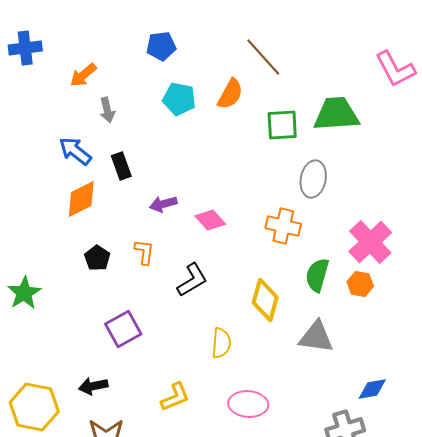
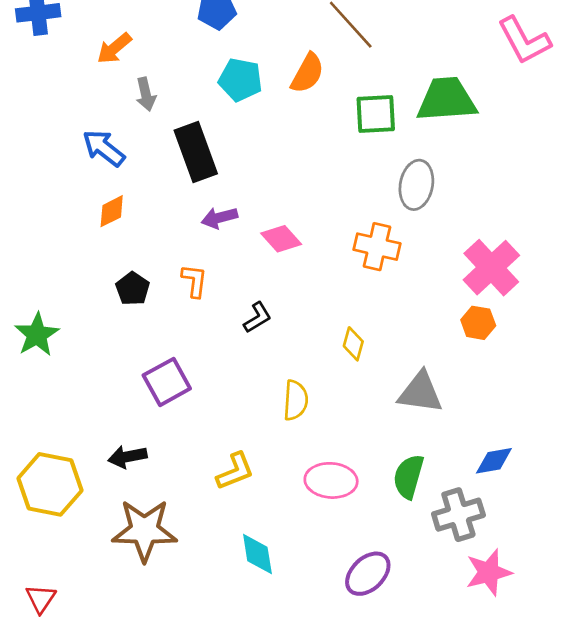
black rectangle: (121, 166) -> (196, 152), moved, size x1.6
orange diamond: (81, 199) -> (112, 211), size x0.7
green semicircle: (317, 275) -> (409, 476), moved
black L-shape: (192, 280) -> (257, 318), size x0.7
yellow diamond: (265, 300) -> (353, 344), size x0.6

